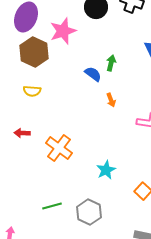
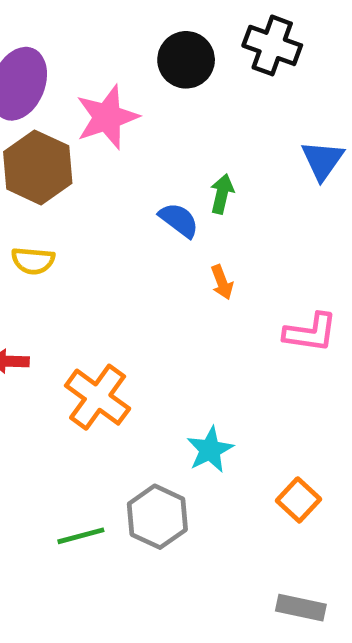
gray hexagon: (89, 212) -> (157, 517), moved

